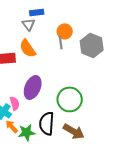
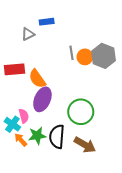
gray triangle: (29, 24) -> (28, 34), moved, turned 40
orange circle: (65, 31) -> (85, 57), moved
orange semicircle: (28, 48) -> (37, 79), moved
green star: (27, 132) -> (37, 136), moved

